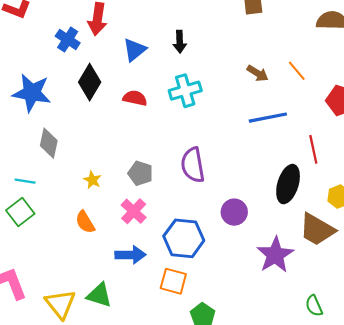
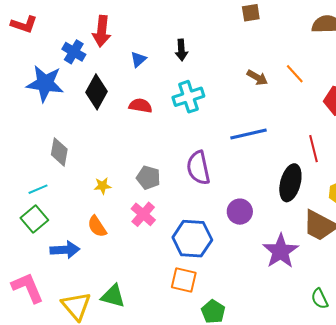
blue triangle: (135, 50) -> (138, 59), size x0.7
blue star: (32, 93) -> (45, 83), moved
blue line: (268, 118) -> (248, 134), moved
yellow star: (92, 180) -> (103, 186), turned -30
cyan line: (25, 181) -> (38, 189), turned -30
blue arrow: (130, 255) -> (65, 250), moved

